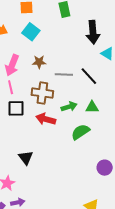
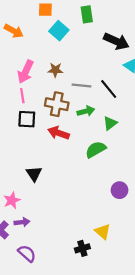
cyan square: (31, 32) -> (59, 31), moved
black arrow: (93, 32) -> (116, 41), turned -65
green arrow: (69, 107) -> (86, 111), moved
green triangle: (92, 107) -> (110, 123), turned -40

